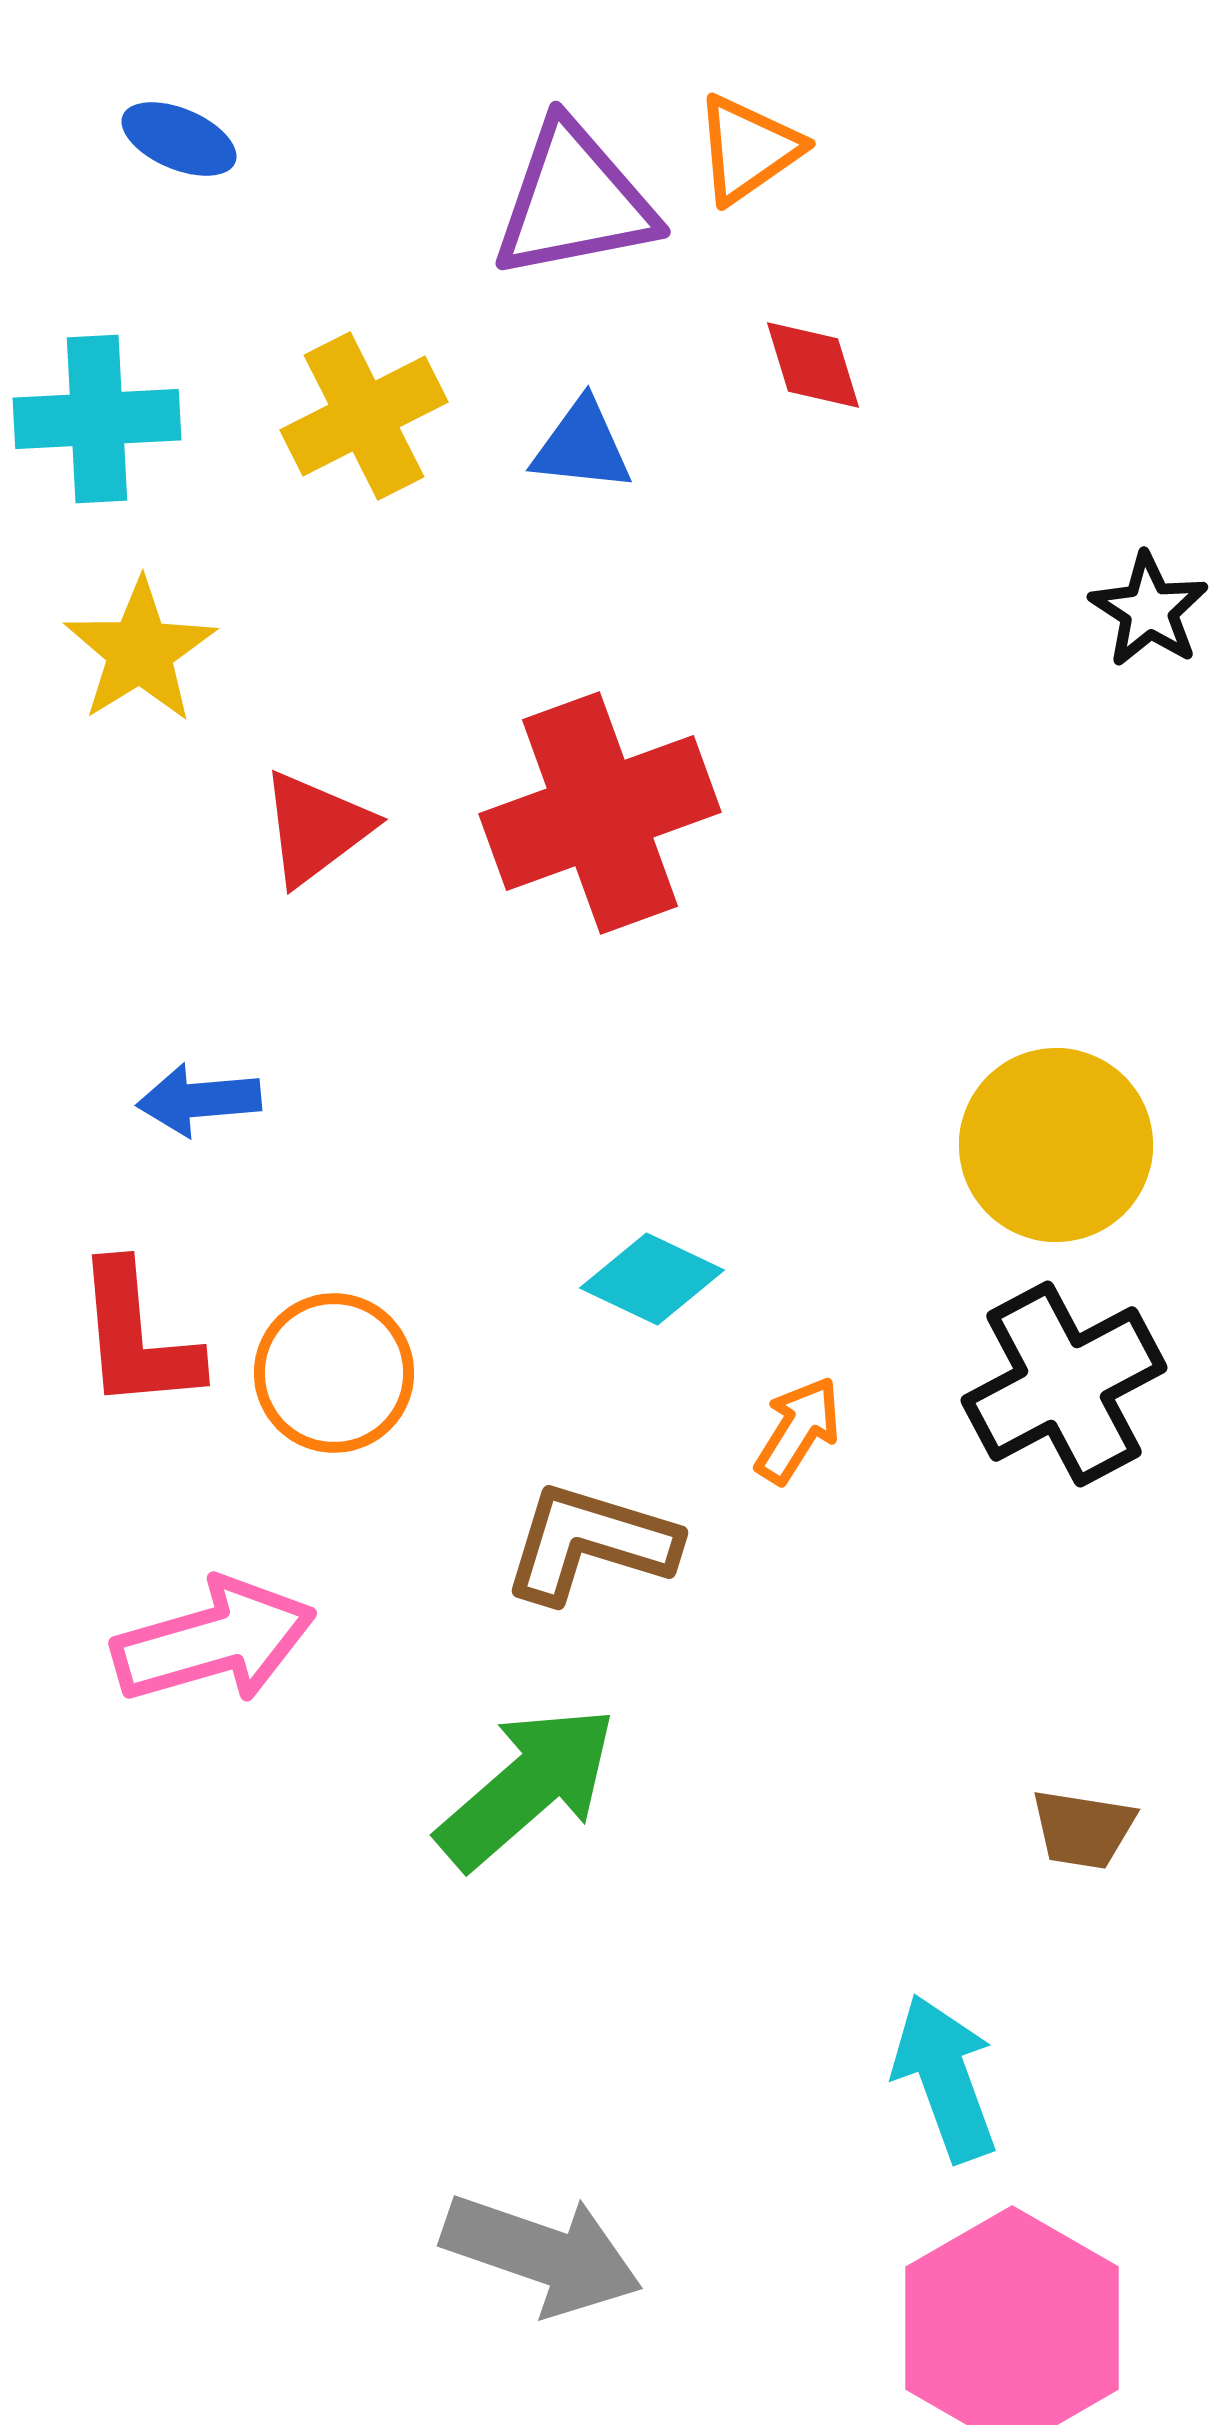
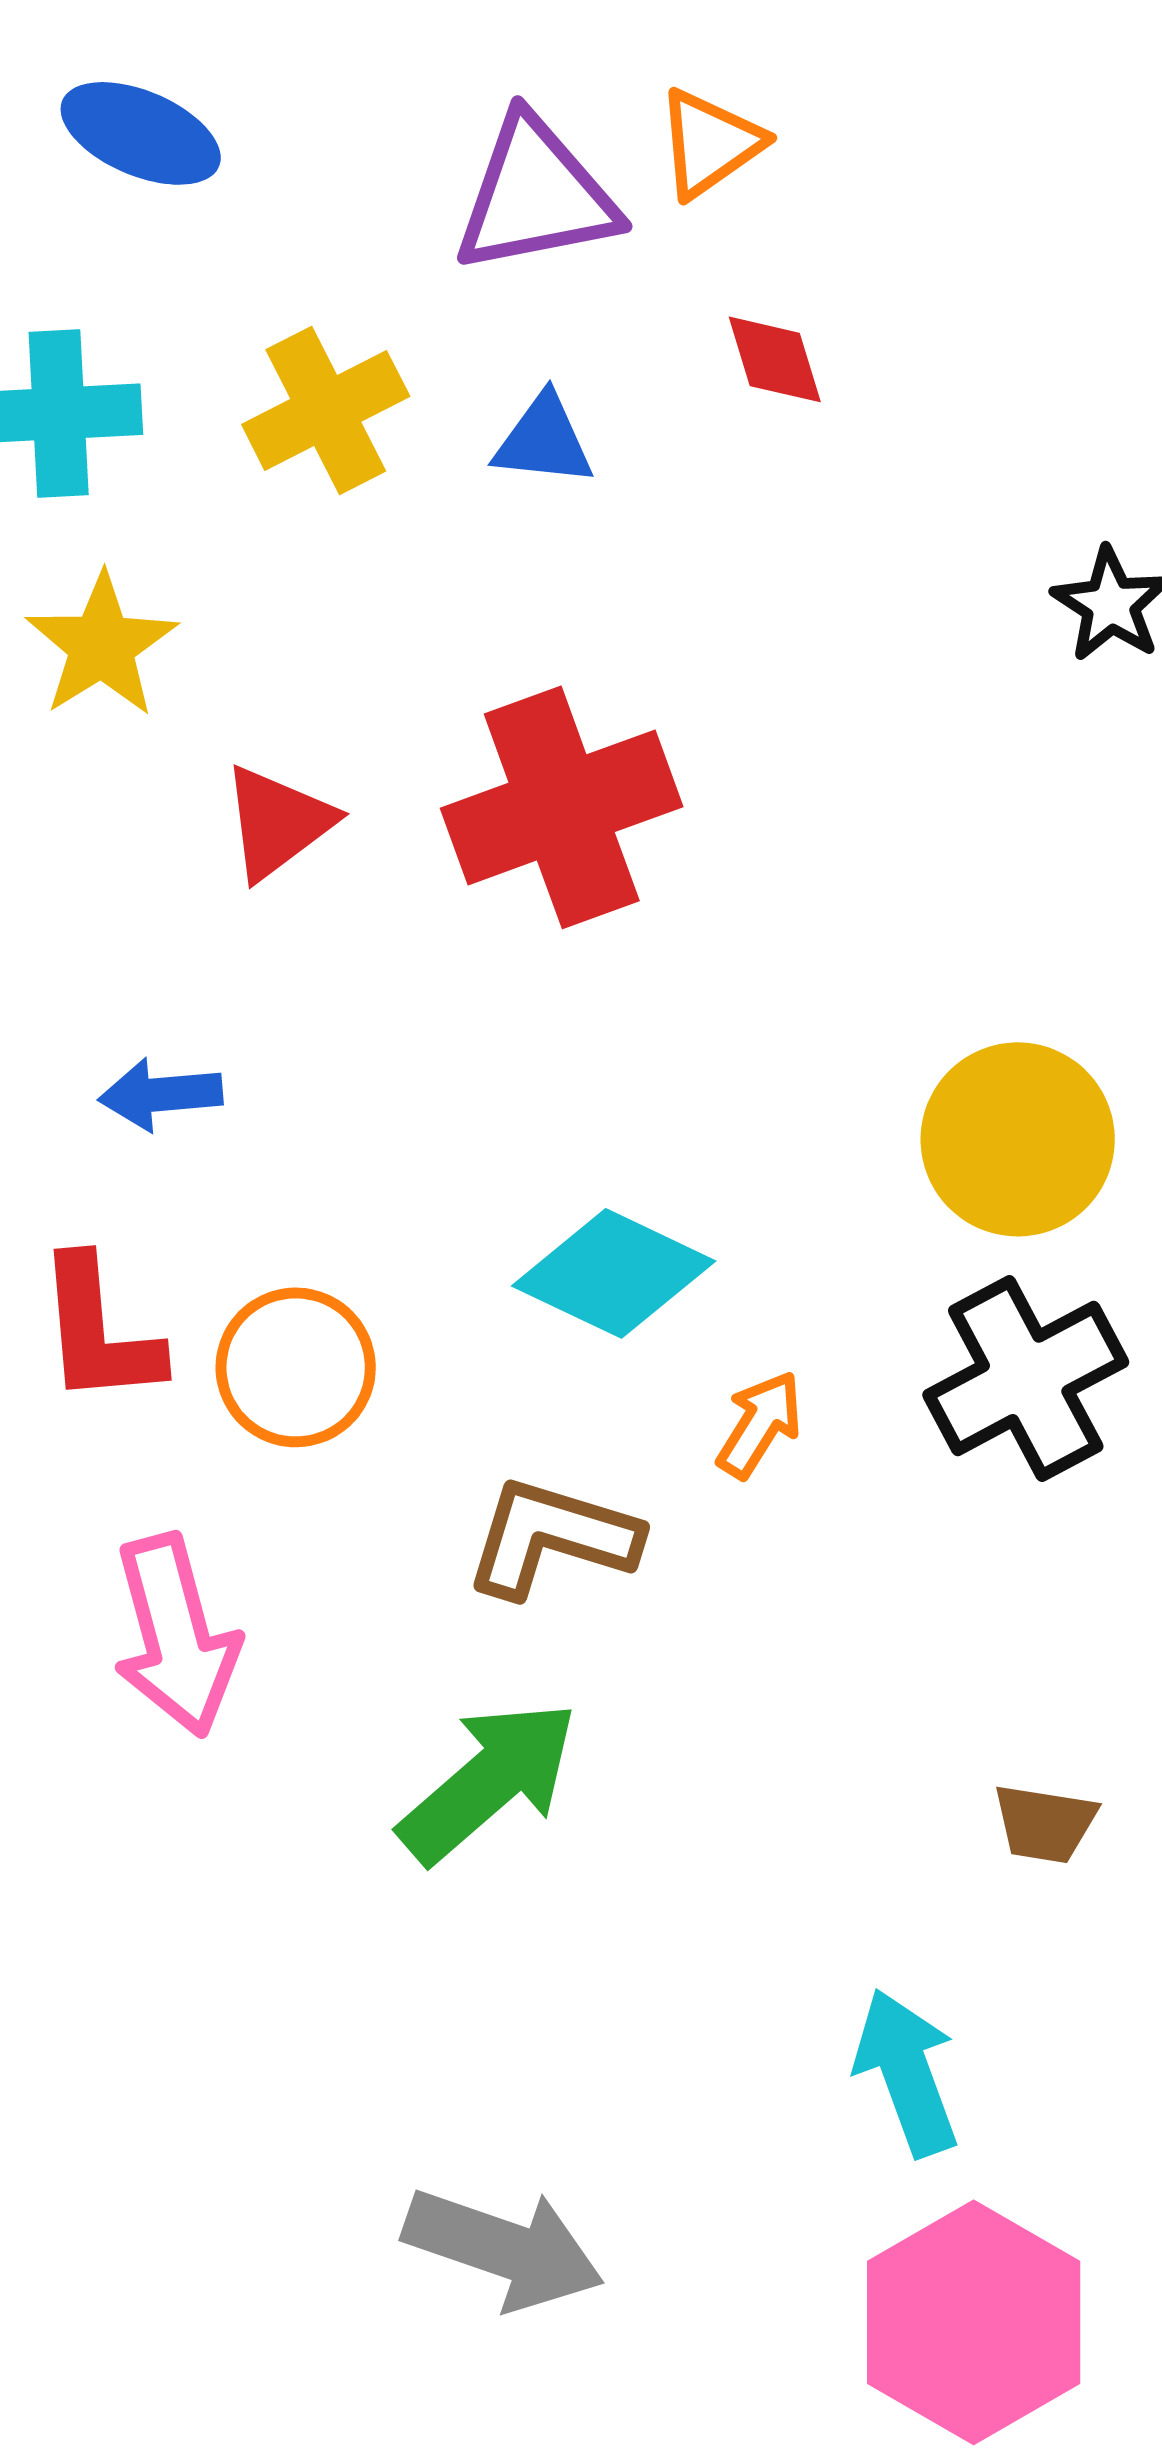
blue ellipse: (179, 139) -> (141, 133), size x1.4
cyan diamond: (652, 1279) -> (614, 1273), size x1.4
pink arrow: (214, 1641) -> (176, 1635), turned 91

